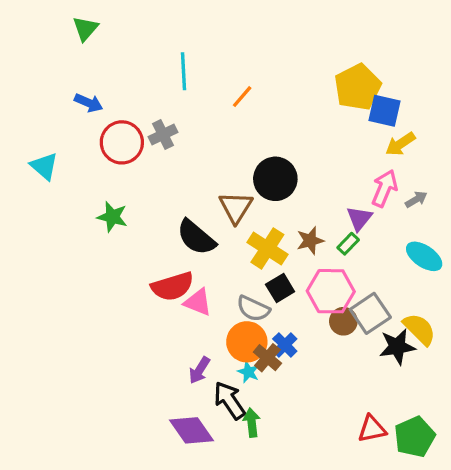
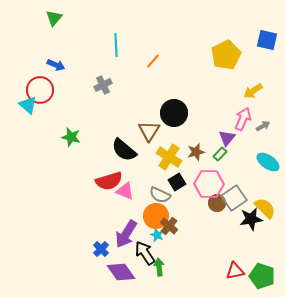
blue square: (385, 111) -> (267, 40), moved
red circle: (122, 142) -> (40, 90), moved
blue cross: (285, 345) -> (101, 249), moved
purple arrow: (199, 370) -> (126, 234), size x1.6
green pentagon: (415, 437) -> (262, 276), turned -30

